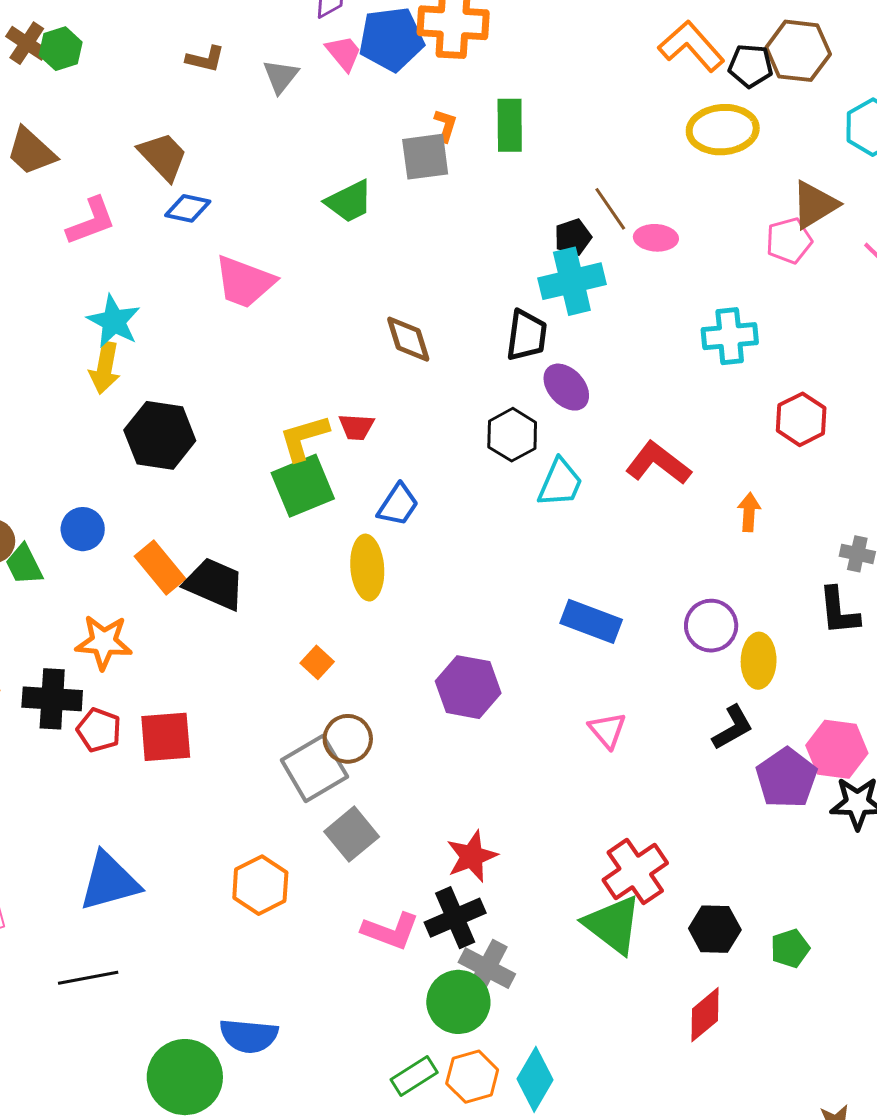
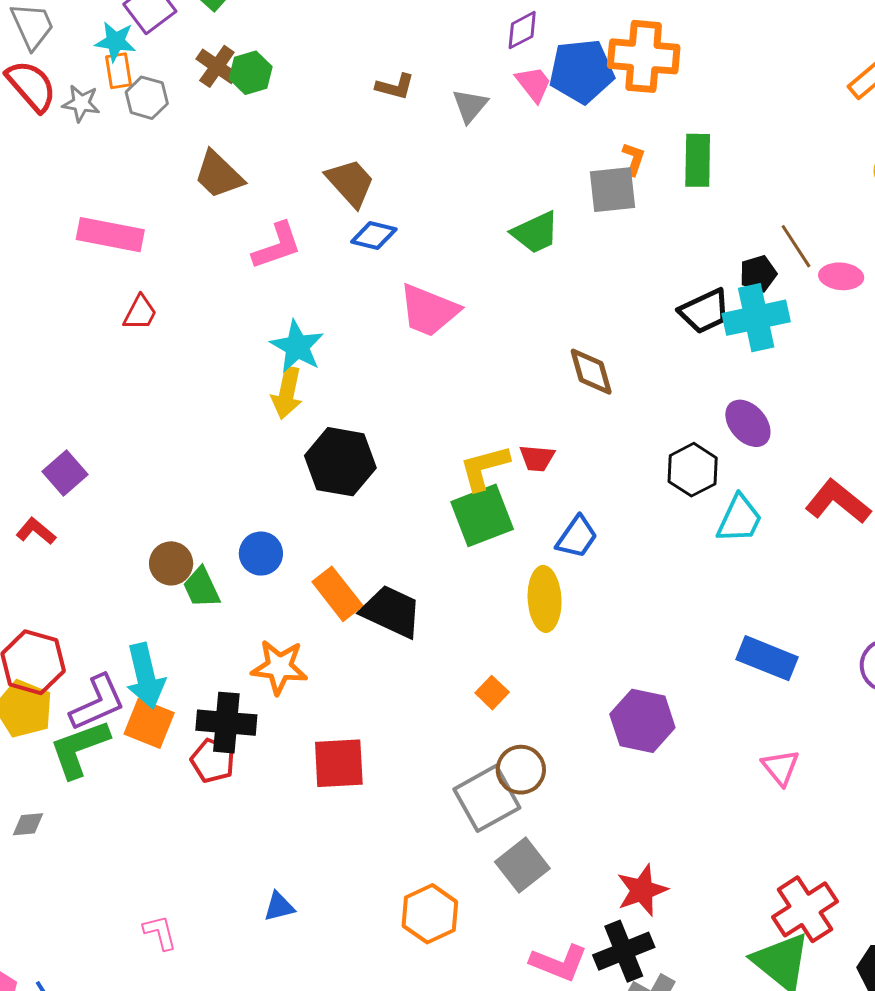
black trapezoid: (527, 335) -> (704, 311), moved, turned 56
red pentagon: (99, 730) -> (213, 761), moved
blue triangle: (109, 882) -> (279, 907), size x0.5

